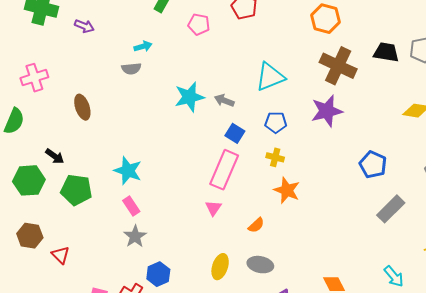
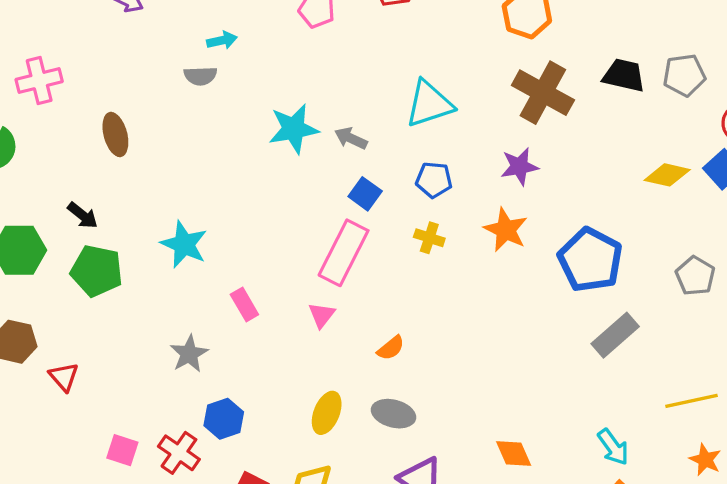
purple star: (327, 111) -> (519, 166), size x0.7
black arrow: (55, 156) -> (83, 215), moved
blue pentagon: (373, 165) -> (590, 260), size x1.4
orange star: (287, 190) -> (506, 230), moved
pink rectangle: (131, 206) -> (244, 304), moved

